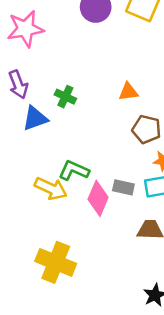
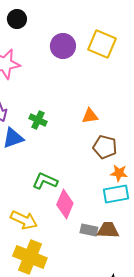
gray rectangle: (123, 187) -> (89, 230), moved
yellow arrow: (51, 189) -> (24, 220), moved

